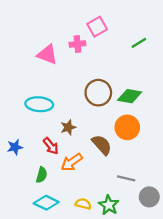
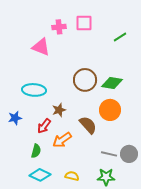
pink square: (97, 27) -> (84, 23), turned 30
pink cross: (77, 44) -> (59, 27), moved
red arrow: (51, 146) -> (44, 126), turned 77
blue star: (15, 147) -> (15, 118), moved
gray circle: (149, 197) -> (129, 154), moved
green star: (109, 205) -> (106, 177), moved, turned -30

